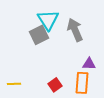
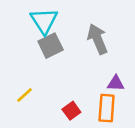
cyan triangle: (48, 20) -> (44, 21), moved
yellow line: (14, 84) -> (25, 95), moved, turned -40

